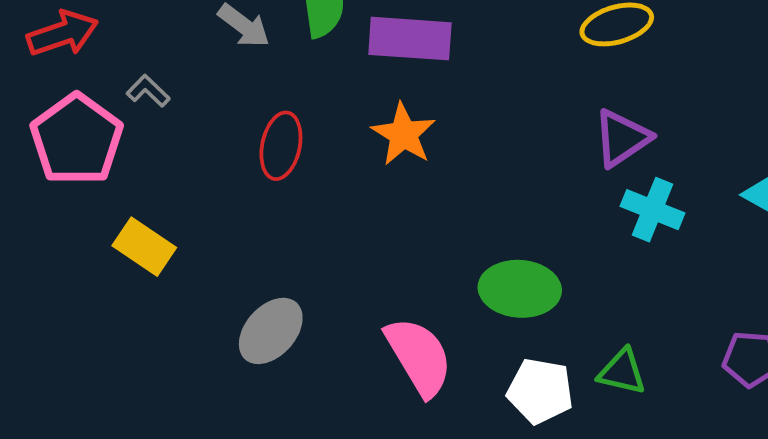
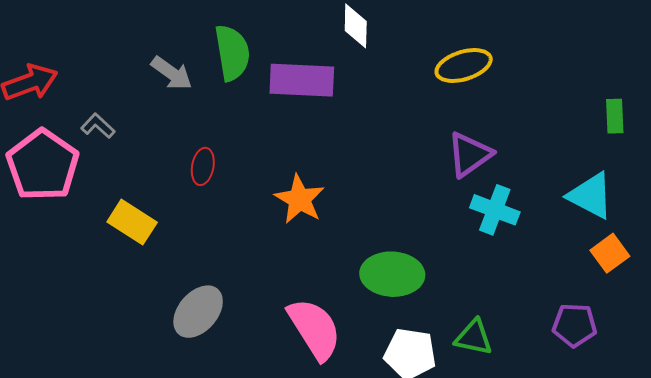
orange star: (404, 134) -> (300, 199), moved
red ellipse: (281, 146) -> (203, 166), size x0.7
yellow rectangle: (144, 247) -> (132, 222), moved

